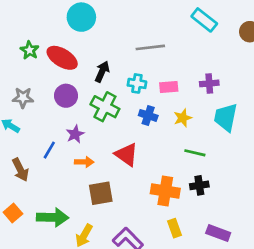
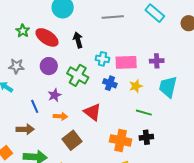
gray line: (150, 47) -> (113, 17), moved
black arrow: (102, 72) -> (78, 40), moved, turned -42
pink rectangle: (169, 87) -> (126, 62), size x1.5
blue line: (49, 150) -> (35, 106), turned -56
brown arrow: (20, 170) -> (25, 129), moved, turned -66
brown square: (101, 193) -> (72, 140), turned -30

